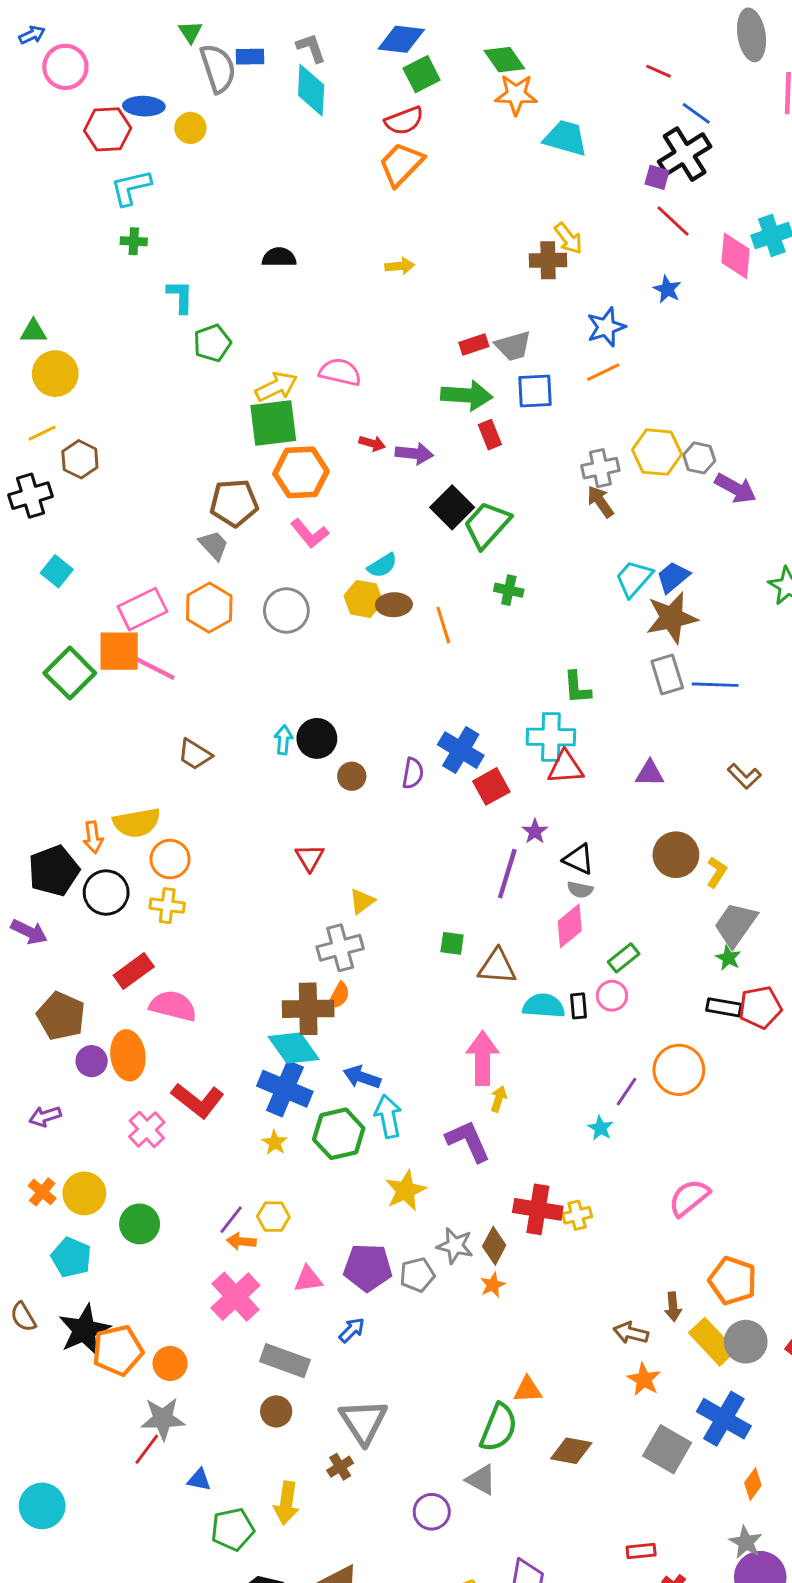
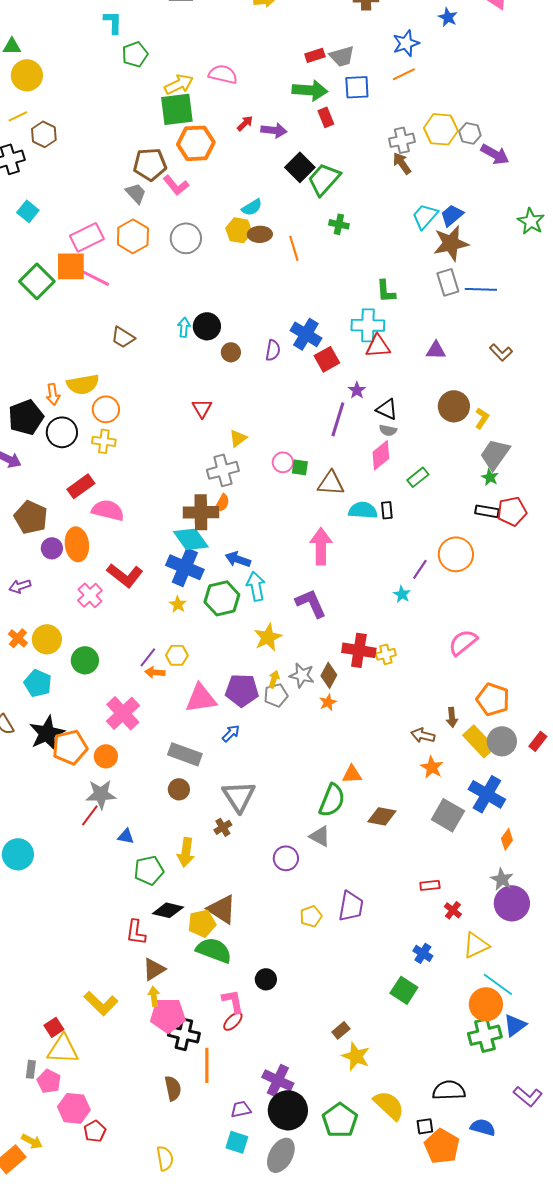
red arrow: (372, 443) -> (245, 123), turned -60
pink L-shape: (310, 533) -> (176, 185), moved
pink circle: (612, 996) -> (283, 462), moved
yellow arrow: (499, 1099) -> (274, 679), moved
pink triangle: (308, 1279) -> (201, 698), size x1.6
pink cross: (235, 1297) -> (123, 713), moved

